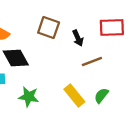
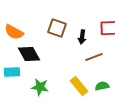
black arrow: (78, 38) -> (82, 37), turned 32
green semicircle: (101, 96) -> (102, 86), turned 40

